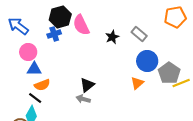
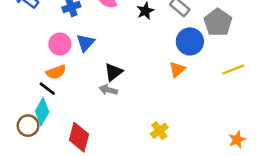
pink circle: (28, 52) -> (60, 44), moved
blue triangle: (34, 69) -> (85, 43), moved, turned -49
gray pentagon: (169, 73) -> (218, 22), moved

